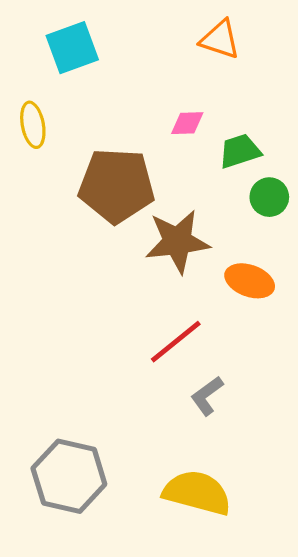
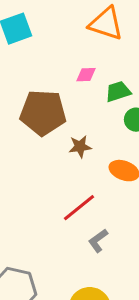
orange triangle: (220, 39) -> (106, 24), size x1.4
brown star: (177, 241) -> (80, 147), size x0.6

